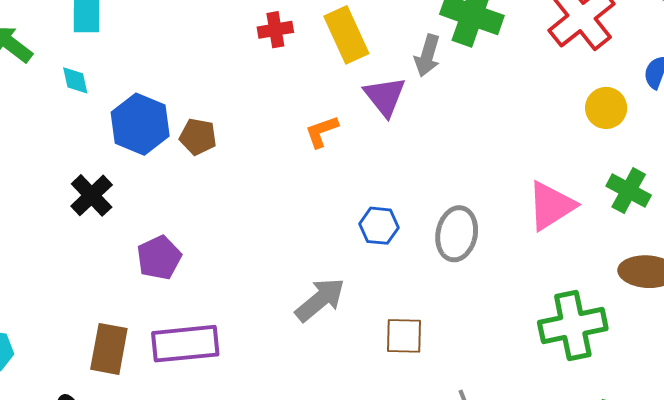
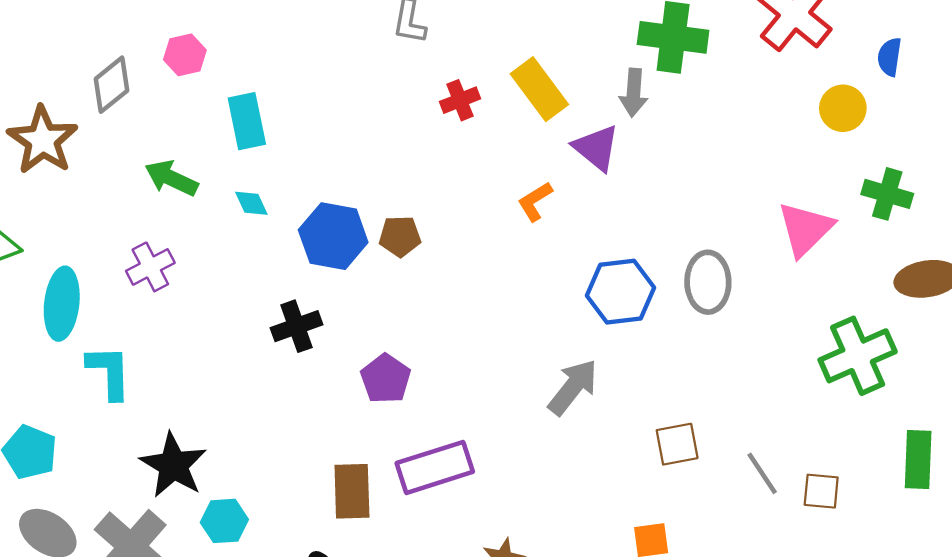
black cross: (92, 195) -> (297, 326), turned 36
blue hexagon: (379, 226) -> (620, 292), size x1.5
brown square: (404, 336) -> (677, 444), moved

